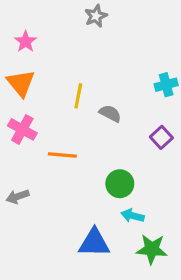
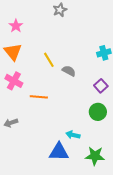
yellow line: (78, 96) -> (49, 60), turned -42
green circle: (120, 184) -> (98, 112), moved
cyan arrow: (133, 216) -> (73, 135), moved

